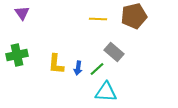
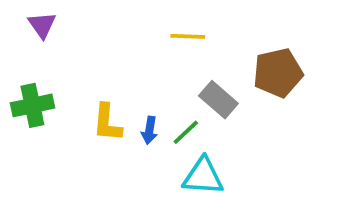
brown pentagon: (134, 16) -> (278, 73), moved

